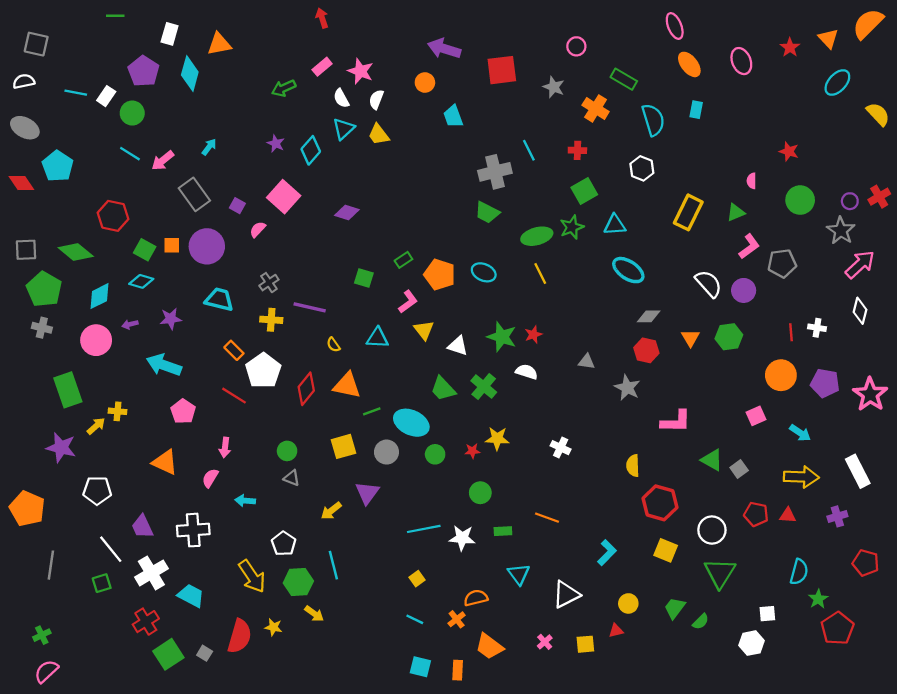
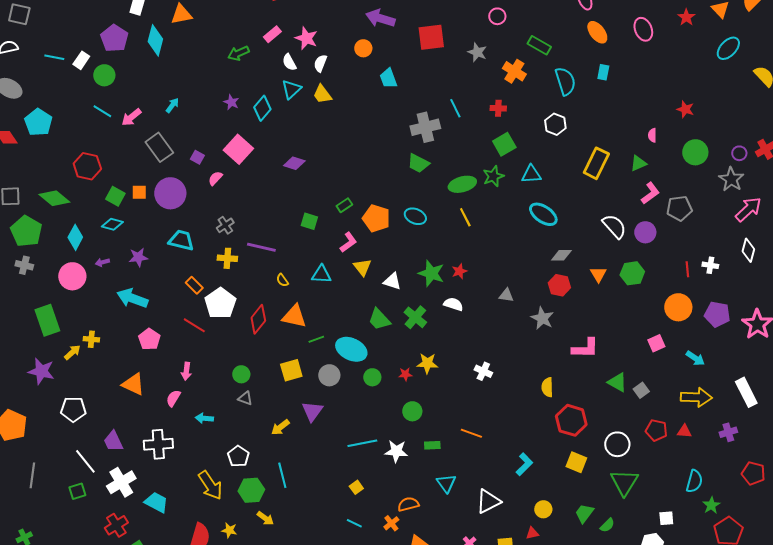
cyan diamond: (99, 296) -> (75, 237), turned -35

